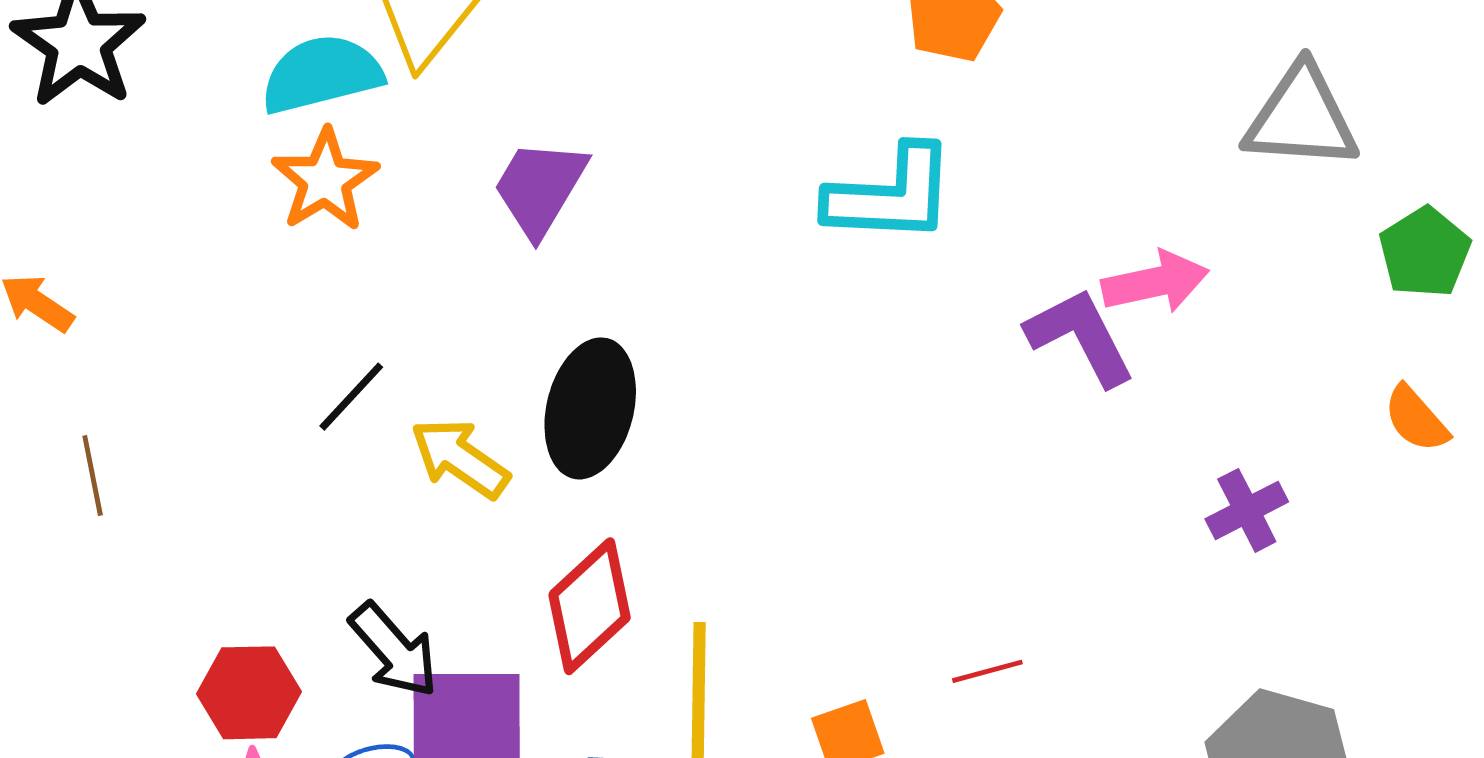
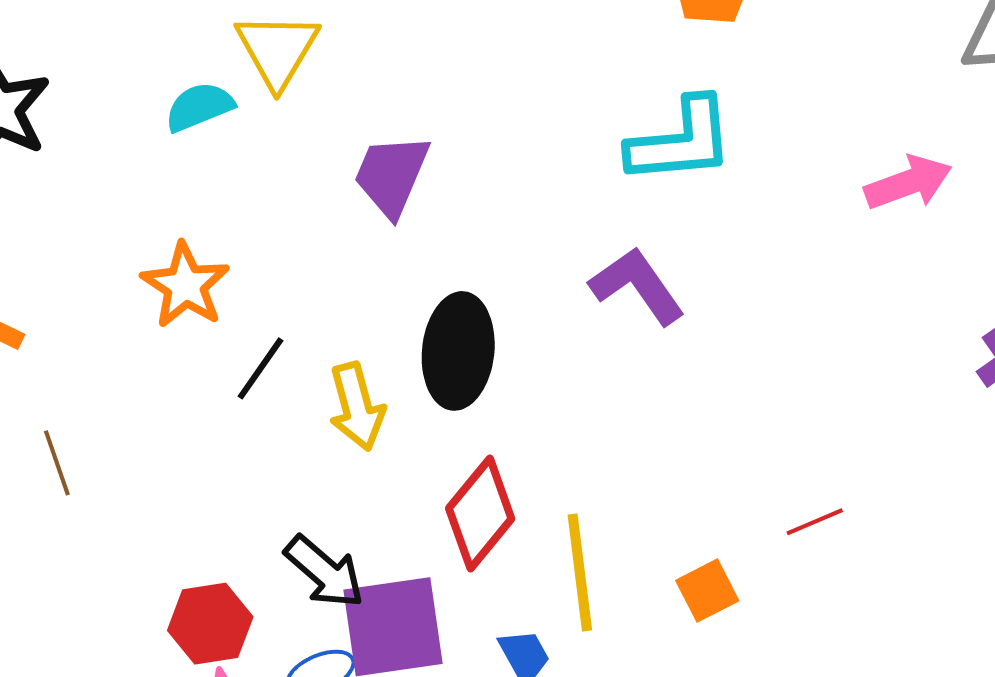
cyan semicircle: (322, 74) -> (199, 107), size x0.7
orange star: (325, 180) -> (185, 285), moved
purple L-shape: (1080, 337) -> (637, 286), moved
yellow arrow: (460, 458) -> (357, 407), turned -132

